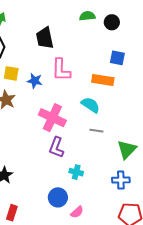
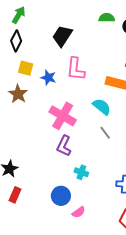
black trapezoid: (45, 38) -> (62, 36), turned 40
gray line: (96, 131) -> (105, 133), turned 40
red rectangle: (12, 213) -> (15, 195), moved

